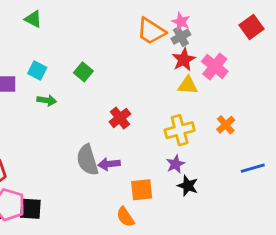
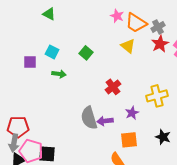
pink star: (181, 22) -> (117, 16), moved
yellow triangle: (188, 85) -> (128, 46), moved, turned 35
purple star: (176, 164) -> (132, 113), moved

